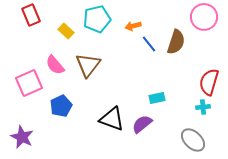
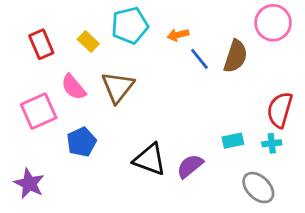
red rectangle: (31, 15) -> (41, 44), moved
cyan rectangle: (157, 98) -> (233, 141), moved

